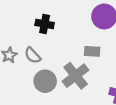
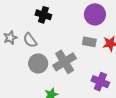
gray rectangle: (92, 51) -> (89, 42), moved

